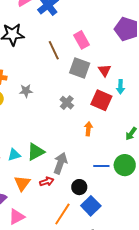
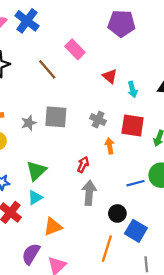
gray square: (80, 68) -> (56, 117), moved
red square: (101, 100) -> (133, 125), moved
gray cross: (67, 103) -> (98, 120), moved
green triangle: (36, 152) -> (36, 171), moved
red arrow: (47, 182) -> (83, 165), moved, turned -32
orange triangle: (22, 183) -> (53, 227), turned 48

